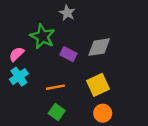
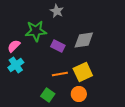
green star: (42, 36) -> (36, 31), turned -30
orange line: (55, 87) -> (60, 74), moved
orange circle: (103, 113) -> (79, 94), moved

